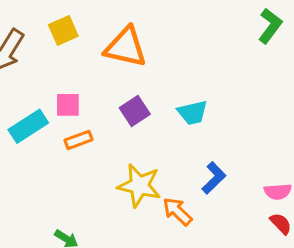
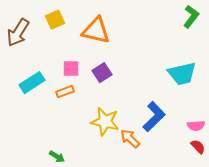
pink square: (68, 105) -> (71, 69), moved
cyan trapezoid: (193, 113) -> (182, 74), moved, size x1.4
blue L-shape: (214, 178) -> (154, 117), size x1.4

